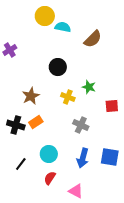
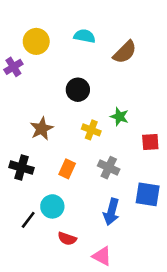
yellow circle: (45, 16) -> (36, 41), moved
orange rectangle: (36, 122) -> (67, 169), moved, turned -32
cyan circle: (49, 154) -> (52, 206), moved
blue square: (110, 157) -> (148, 194), moved
red semicircle: (50, 178) -> (67, 239), turned -104

